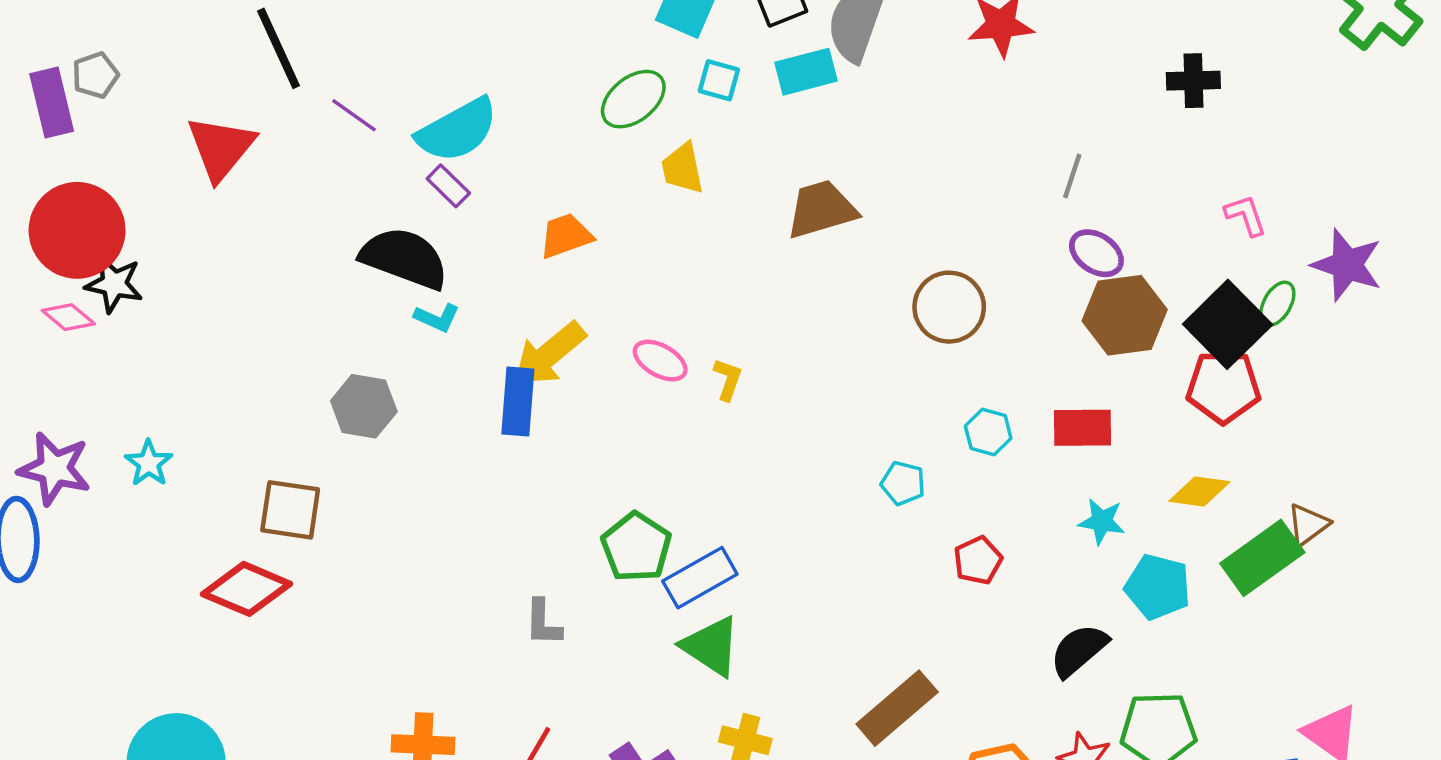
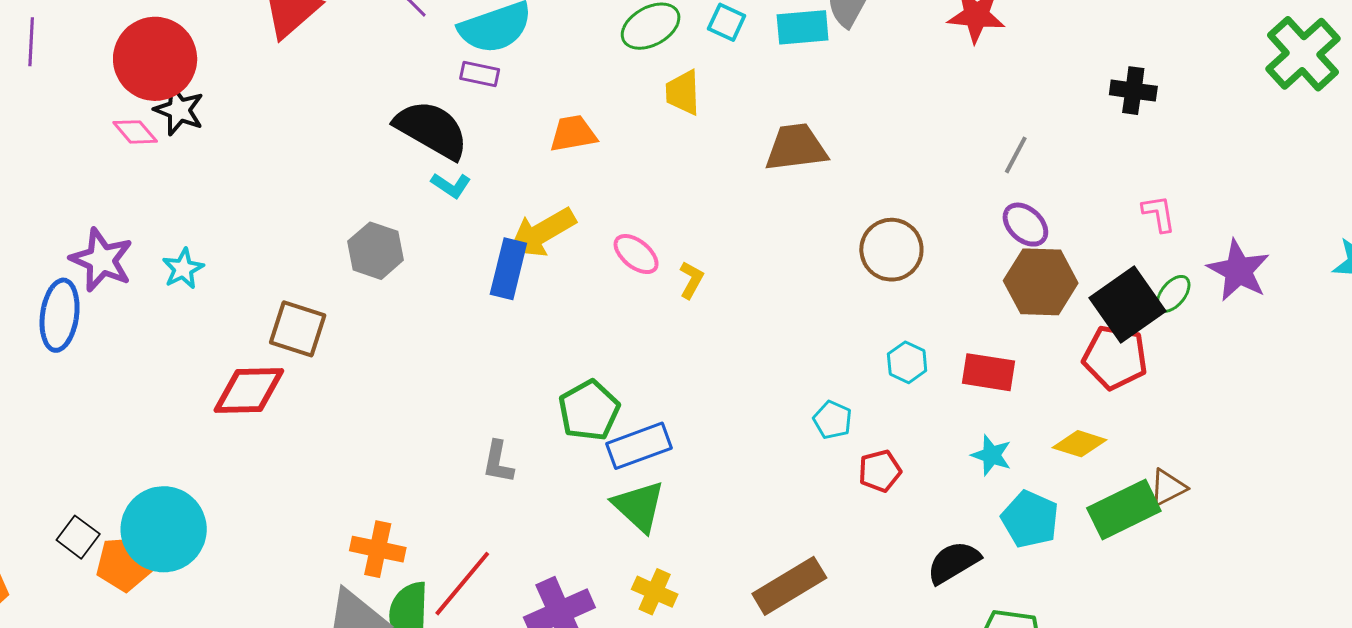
purple rectangle: (448, 186) -> (480, 74), turned -42
cyan pentagon: (903, 483) -> (833, 420), moved
red diamond: (247, 589) -> (249, 391), turned -34

